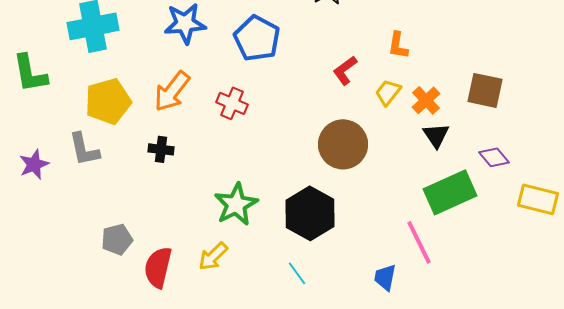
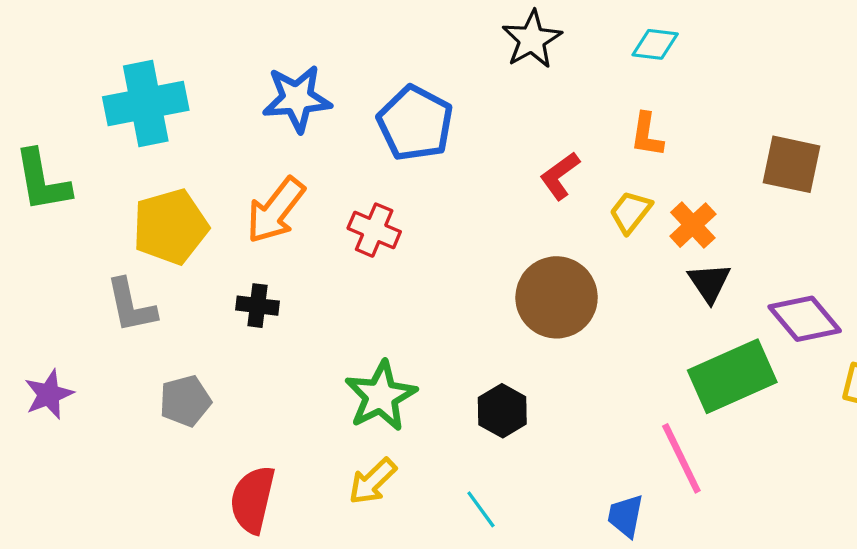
brown square: (485, 90) -> (791, 164), moved
purple diamond: (494, 157) -> (805, 319), size x1.4
purple star: (34, 164) -> (49, 394), moved
black hexagon: (310, 213) -> (502, 411), size x0.6
gray pentagon: (117, 239) -> (185, 401), moved
yellow arrow: (213, 256) -> (373, 481), moved

